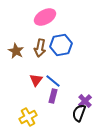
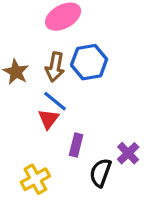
blue line: (53, 81) -> (55, 101), moved
black semicircle: (79, 113) -> (100, 173), moved

